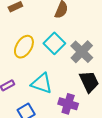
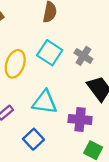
gray cross: (82, 52) -> (83, 56), size x0.7

